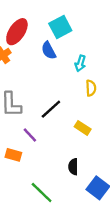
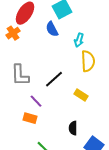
yellow semicircle: (91, 88) -> (88, 61), size x1.5
orange rectangle: (13, 155) -> (30, 118), moved

